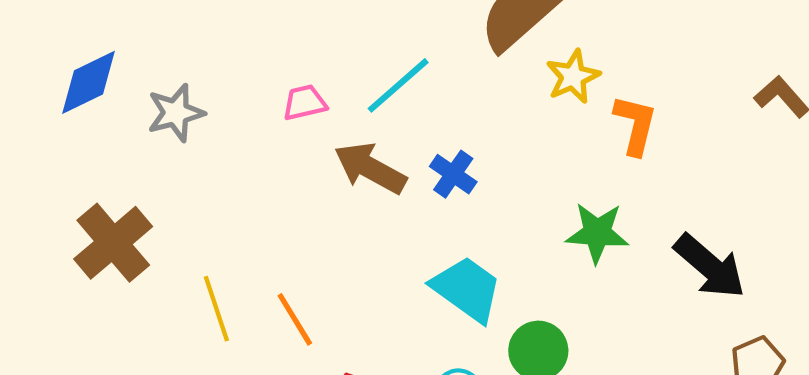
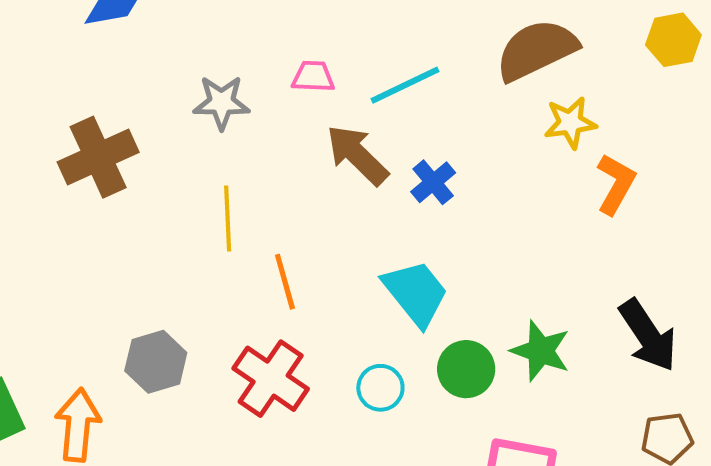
gray star: (176, 113) -> (221, 102), moved
green star: (597, 233) -> (541, 351), moved
yellow line: (216, 309) -> (228, 219), moved
orange line: (295, 319) -> (285, 282), moved

